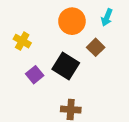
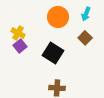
brown square: (96, 47) -> (85, 38), moved
purple square: (35, 75) -> (20, 46), moved

